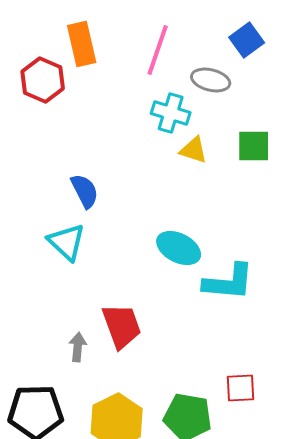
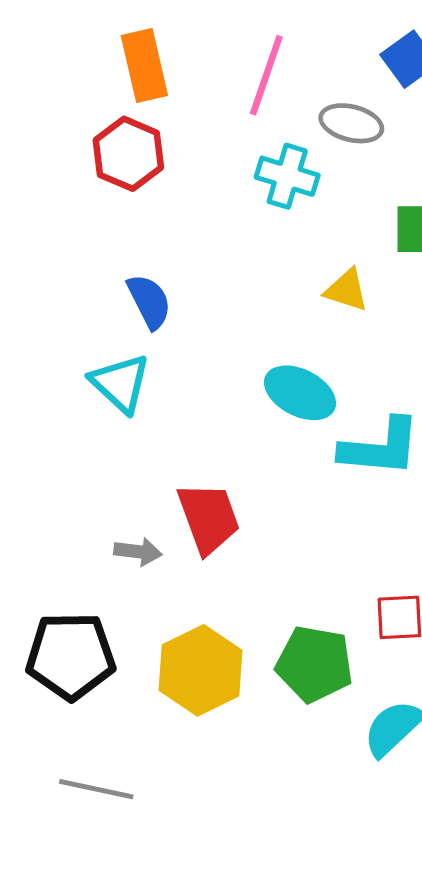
red hexagon: (43, 80) -> (128, 154), moved
yellow triangle: (194, 150) -> (347, 290), moved
gray arrow: (78, 347) -> (138, 552), turned 92

